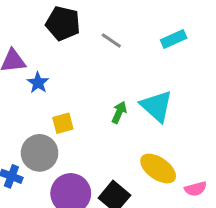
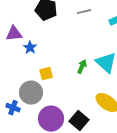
gray line: (111, 41) -> (84, 12), moved, turned -48

